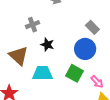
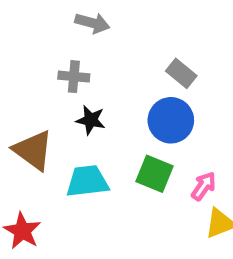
gray cross: (33, 25) -> (74, 77), moved, turned 32
pink arrow: (97, 82) -> (204, 186), turned -96

